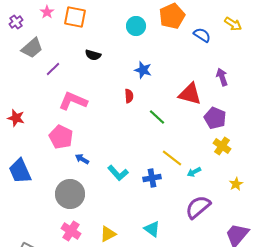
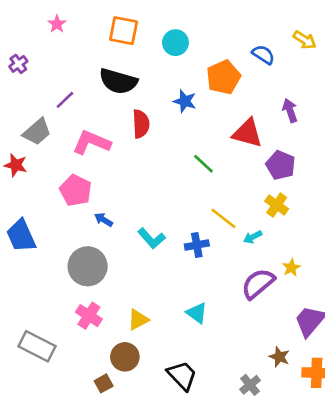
orange pentagon: (172, 16) -> (223, 77), moved
orange square: (75, 17) -> (124, 31), moved
purple cross: (16, 22) -> (18, 64), moved
gray trapezoid: (32, 48) -> (37, 132), moved
black semicircle: (93, 55) -> (118, 81), size x1.8
red semicircle: (129, 96) -> (141, 124), moved, size x1.5
yellow cross: (222, 146) -> (277, 205), moved
yellow star: (236, 184) -> (291, 268), moved

